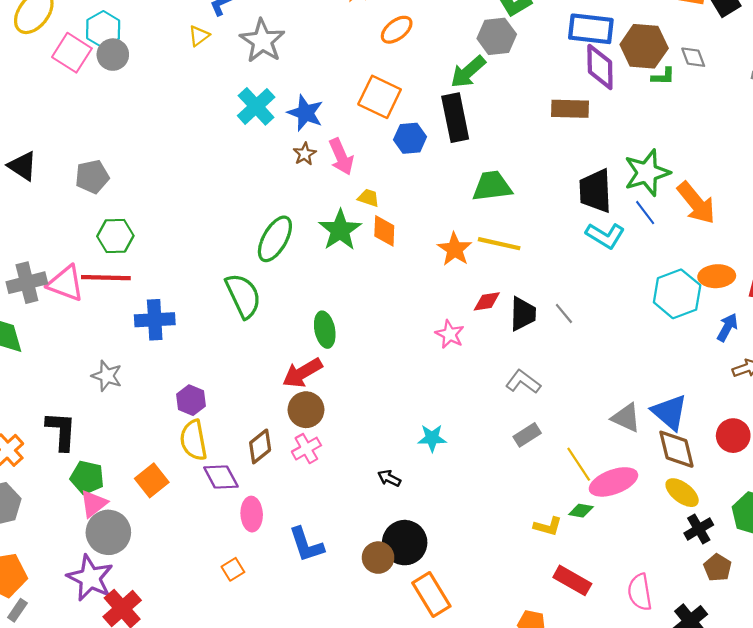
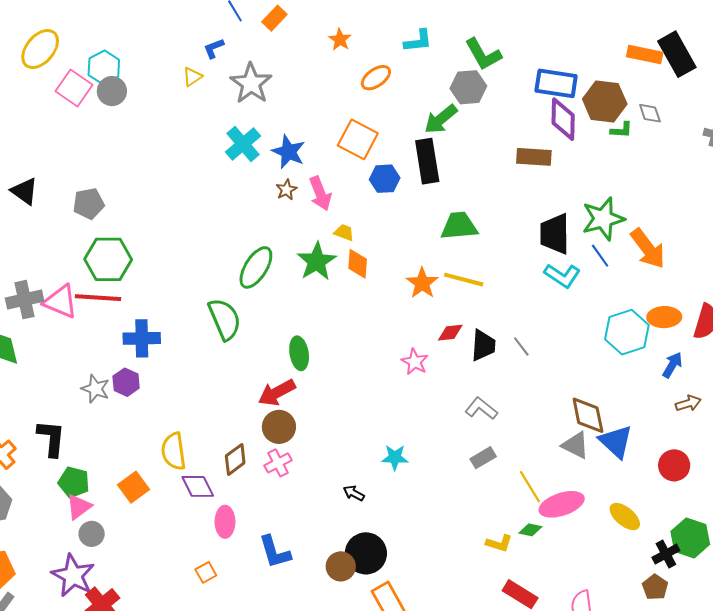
green hexagon: (115, 236) -> (108, 259), size x1.4
purple hexagon: (191, 400) -> (126, 382), moved
brown diamond: (676, 449) -> (588, 415), moved
black cross: (699, 529) -> (666, 554), moved
gray circle: (108, 532) -> (92, 534), size x0.6

